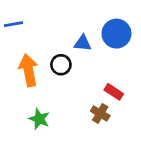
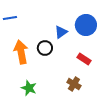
blue triangle: (83, 43) -> (61, 32), turned -40
red rectangle: (114, 92) -> (84, 59), moved

